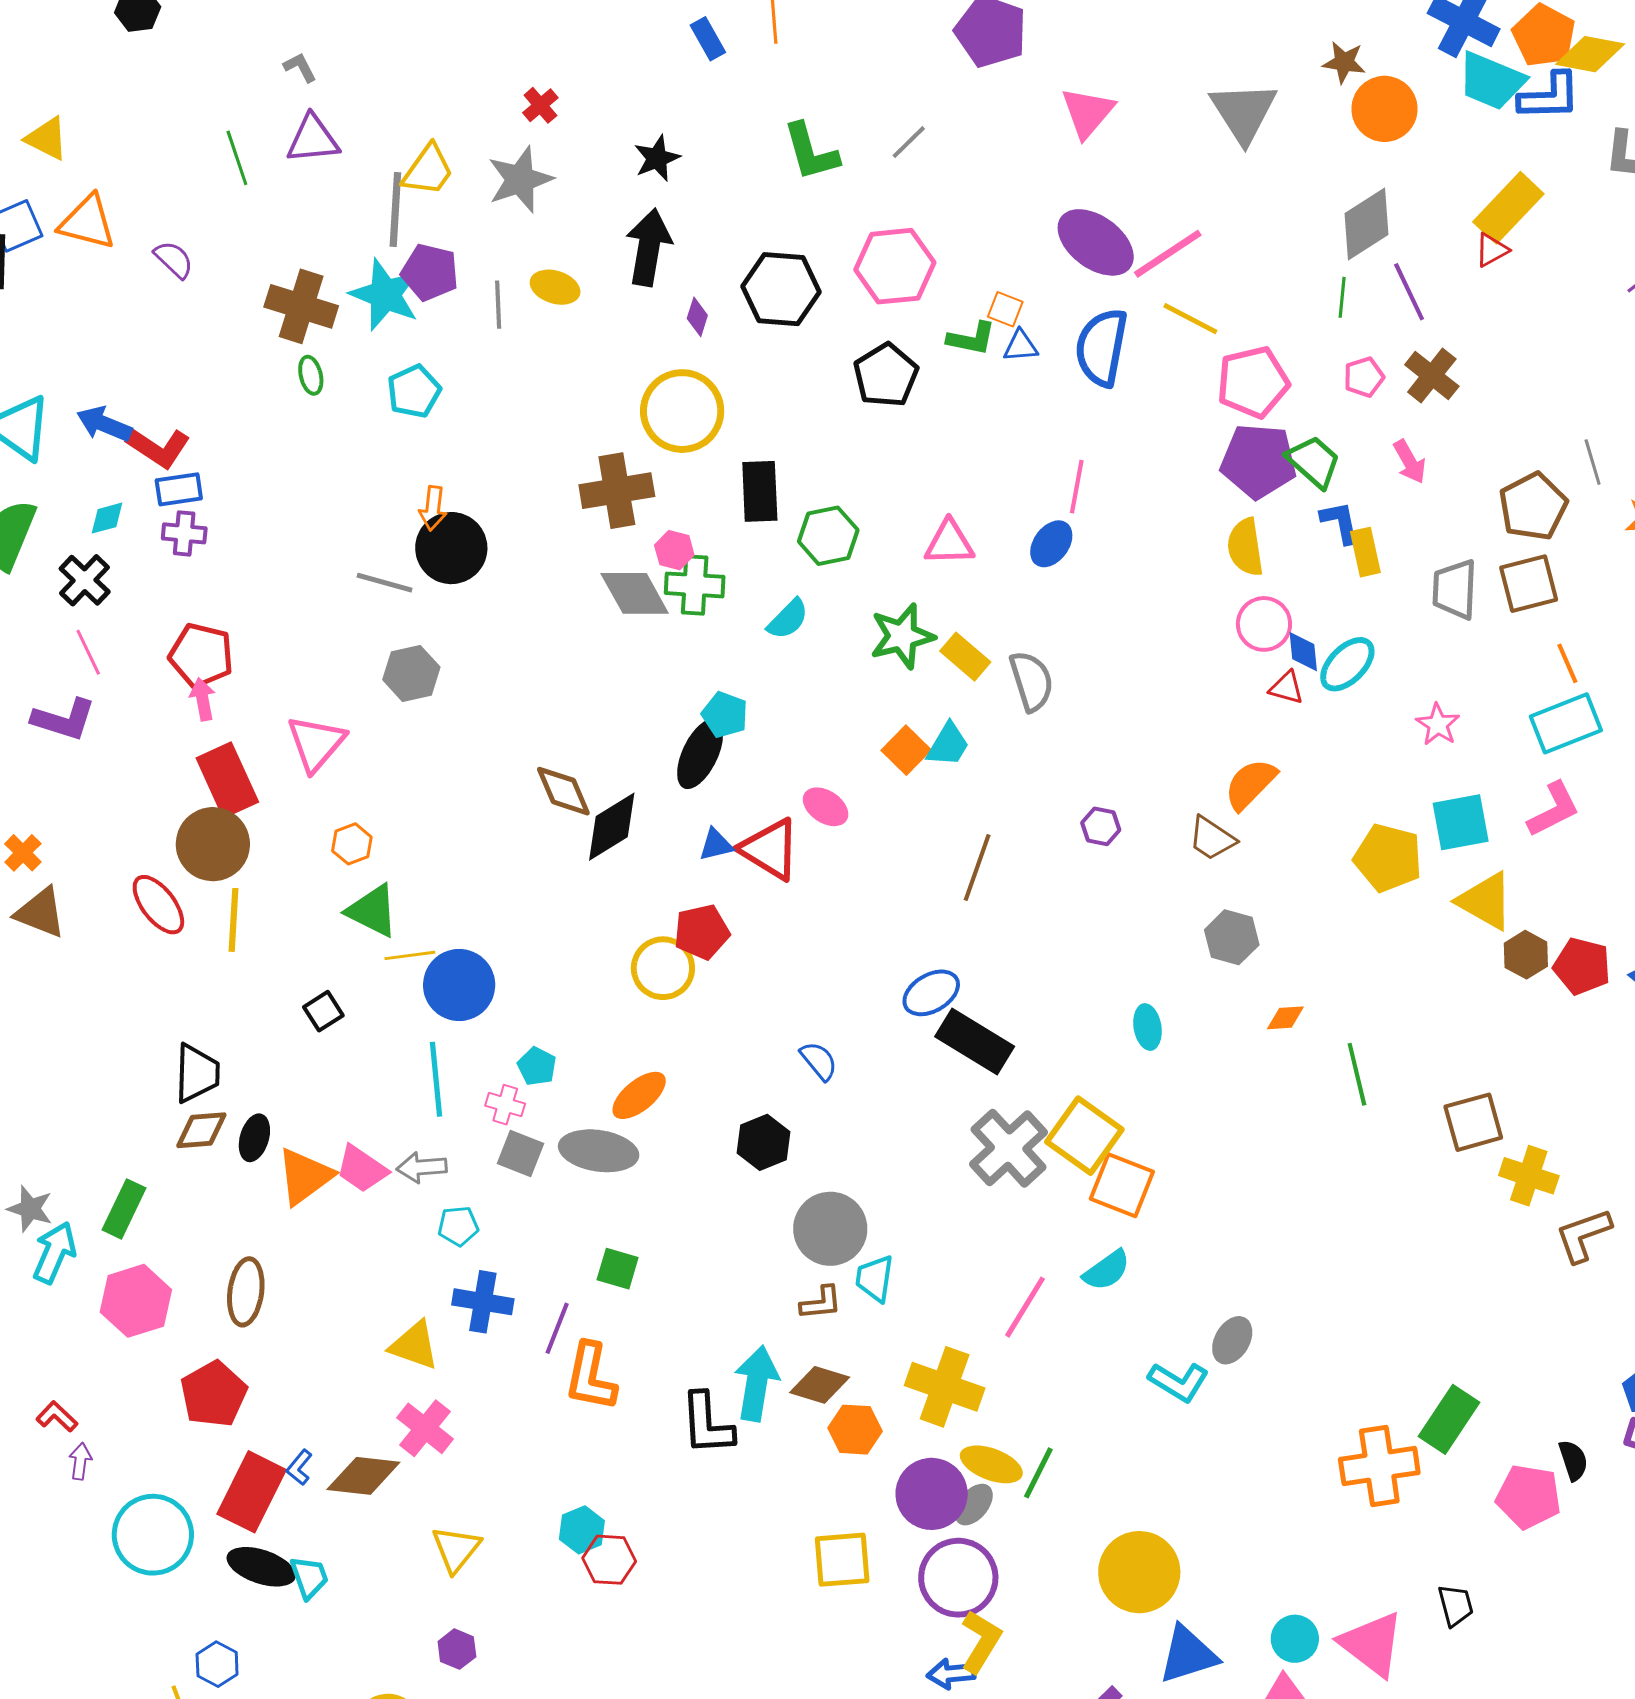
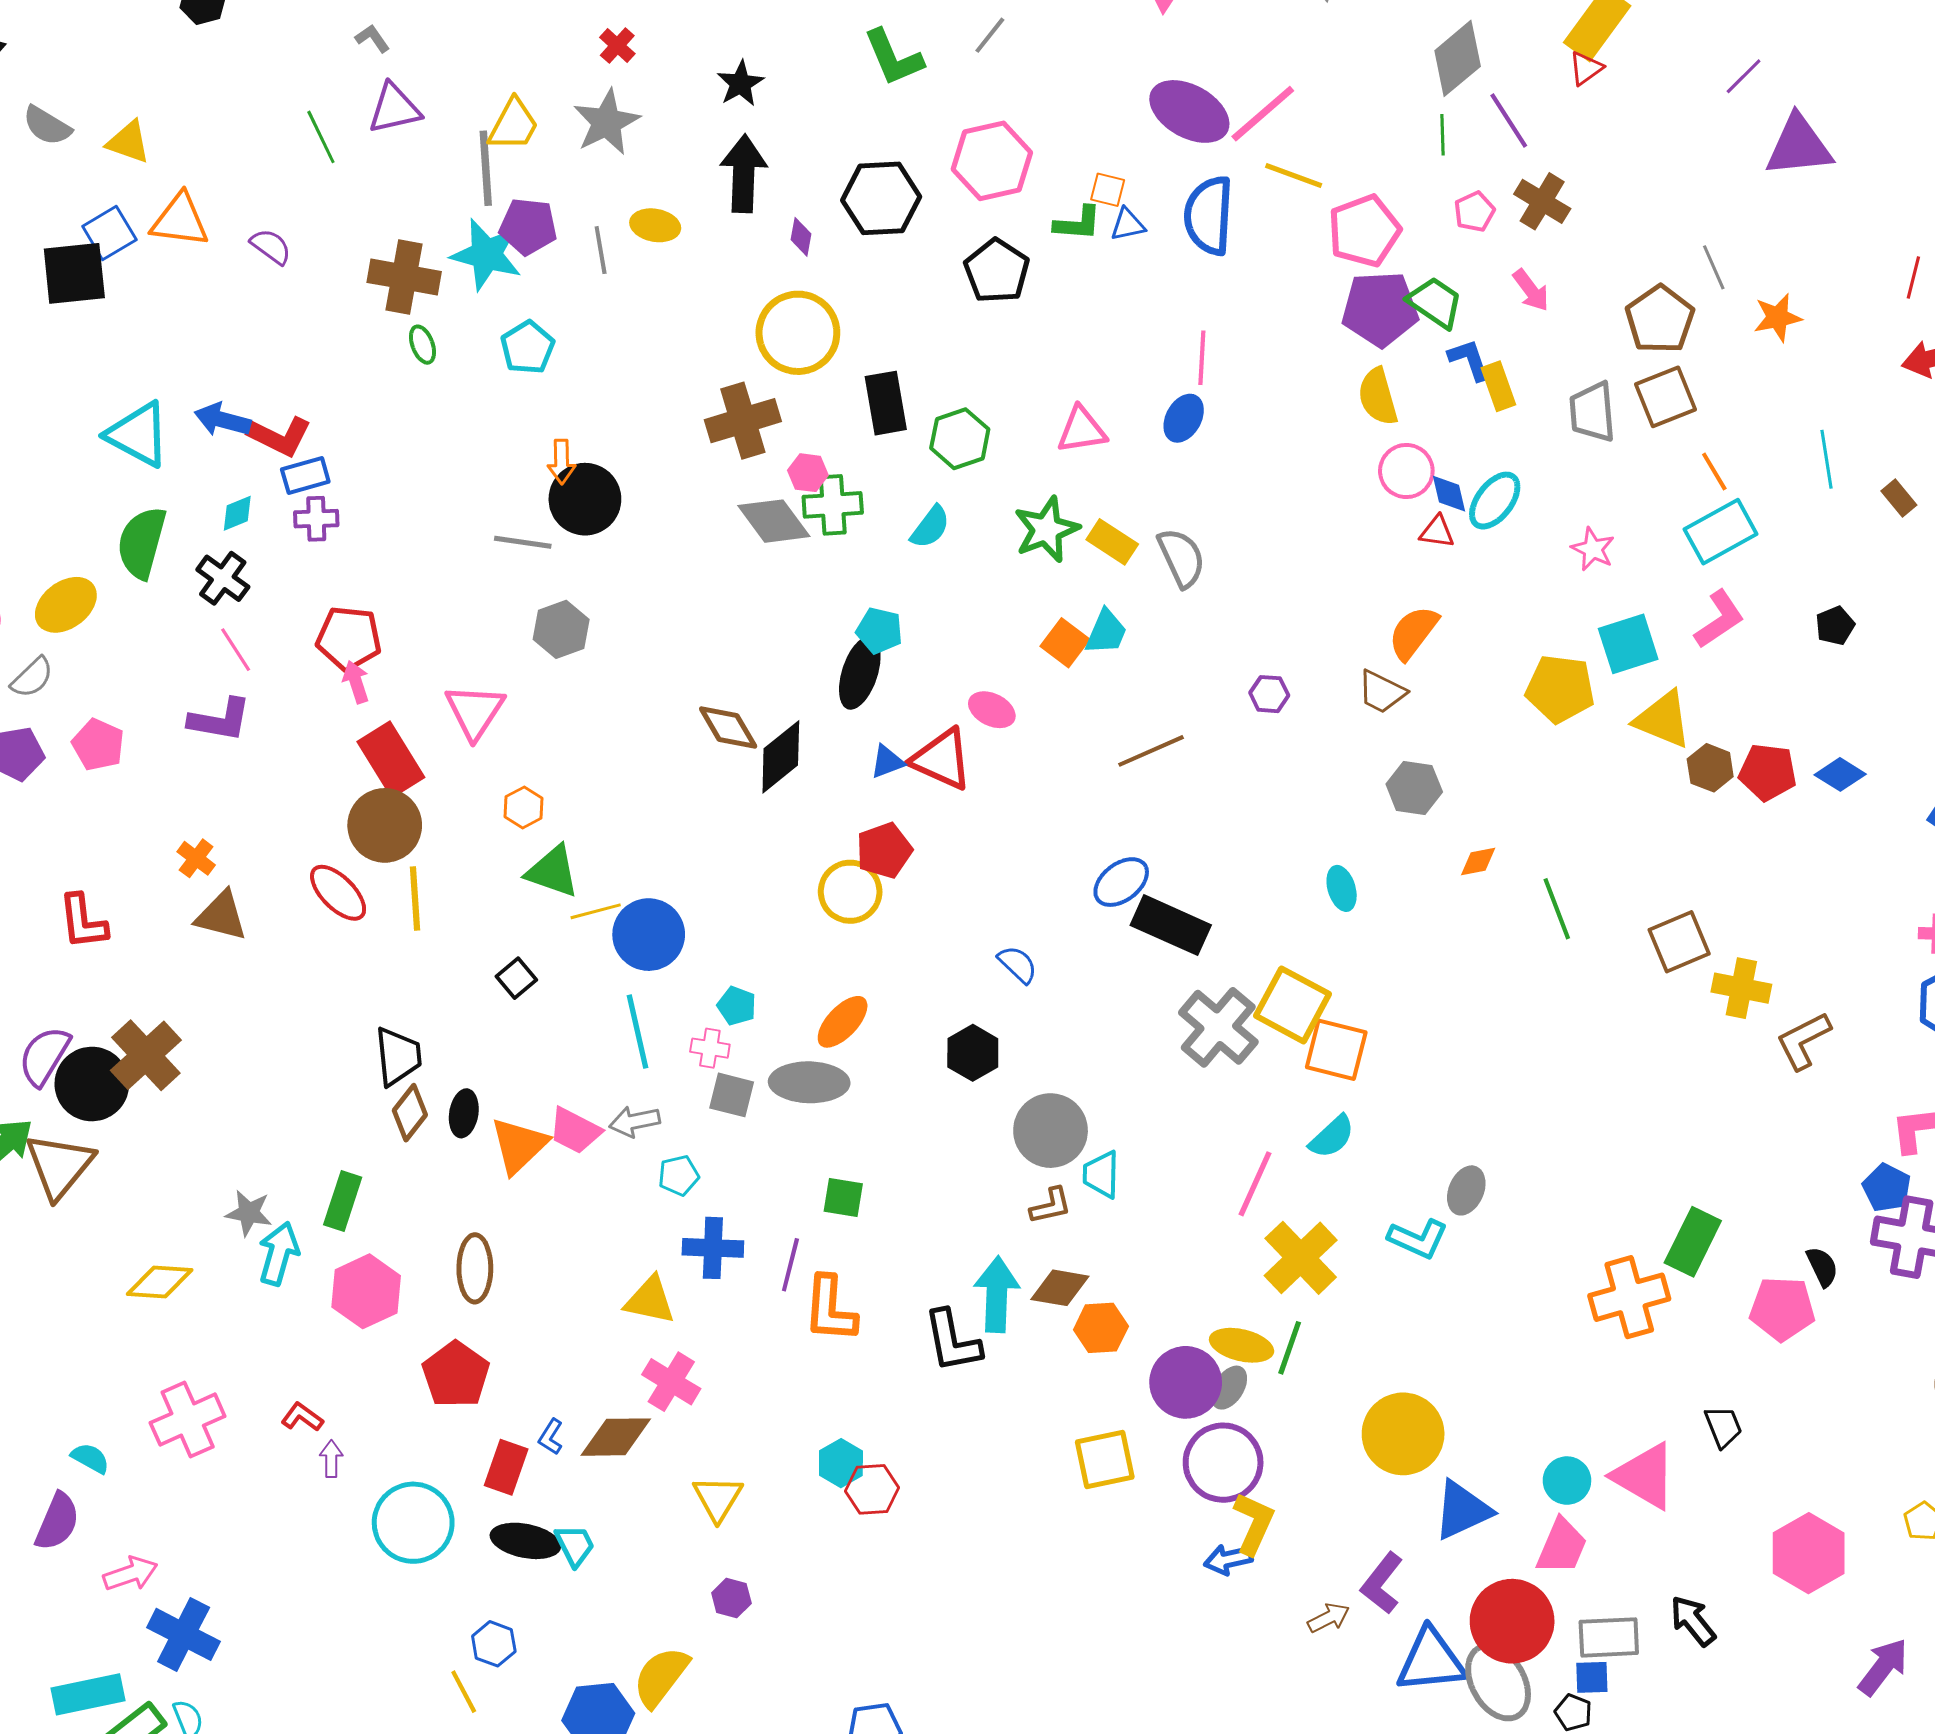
brown line: (977, 867) -> (1151, 751), turned 54
brown diamond: (201, 1130) -> (410, 1113), turned -40
yellow cross: (945, 1387) -> (1301, 1258), moved, turned 34
red rectangle: (252, 1492) -> (506, 1467), size x0.7

